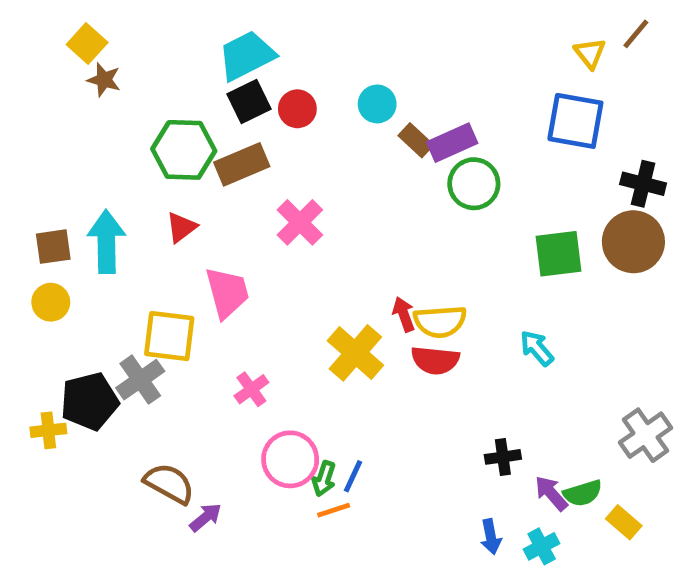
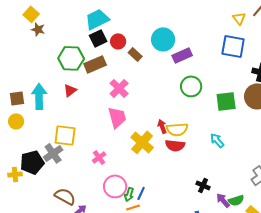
cyan circle: (377, 104) -> (163, 39), moved, size x1.5
brown rectangle: (416, 140) -> (135, 54), moved
green circle: (474, 184) -> (191, 86), moved
pink trapezoid: (227, 293) -> (117, 117), moved
black cross: (503, 457) -> (203, 185), turned 32

